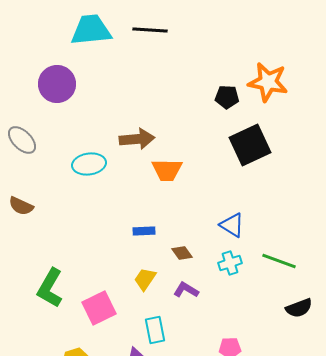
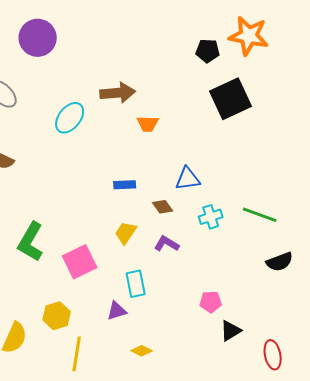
cyan ellipse: (89, 164) -> (70, 118), turned -44
orange trapezoid: (167, 170) -> (148, 124), size x0.7
blue triangle: (232, 225) -> (188, 179), moved, turned -40

